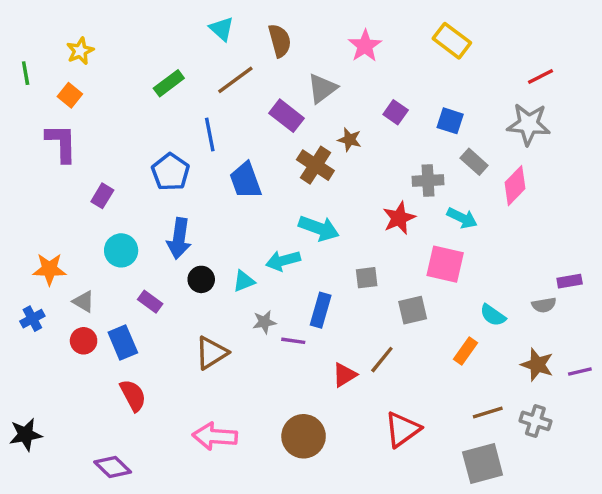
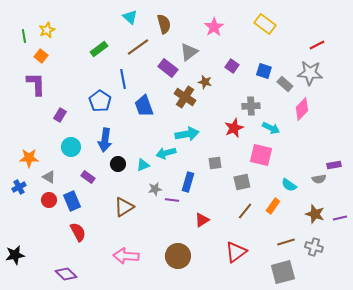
green line: (26, 73) -> (24, 36), moved
gray rectangle: (474, 162) -> (285, 84), moved
cyan arrow: (319, 228) -> (187, 134), turned -30
brown line: (382, 360) -> (245, 211), moved

